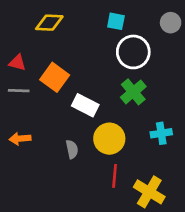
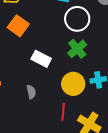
orange square: (55, 77) -> (18, 26), moved
yellow circle: (109, 139) -> (73, 84), moved

